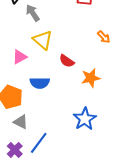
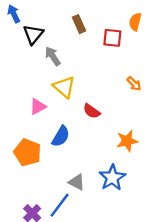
orange star: (91, 78) -> (127, 141), moved
blue semicircle: (40, 83) -> (61, 136), turned -60
gray triangle: (21, 122) -> (77, 182), moved

